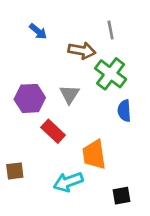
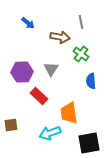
green cross: (111, 74) -> (81, 54), size x0.7
black square: (122, 196) -> (89, 143), size x1.6

